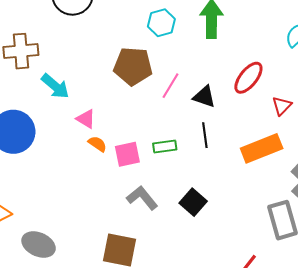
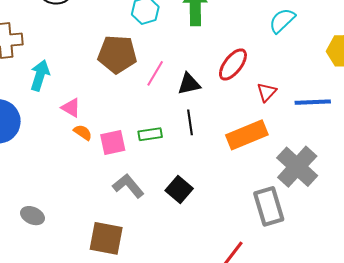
cyan arrow: (55, 86) -> (40, 75), turned -112
black triangle: (204, 97) -> (189, 84), turned -30
gray ellipse: (39, 244) -> (32, 216), moved, size x0.7

